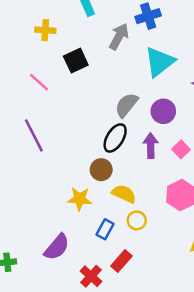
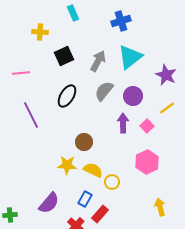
gray arrow: (119, 36) -> (98, 61), moved
pink line: (39, 82) -> (21, 73), moved, turned -48
black ellipse: (115, 138) -> (67, 96), moved
yellow semicircle: (124, 194) -> (93, 170), moved
blue rectangle: (105, 229) -> (85, 199), moved

